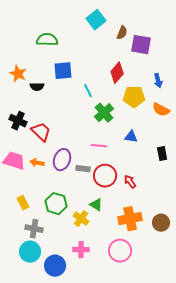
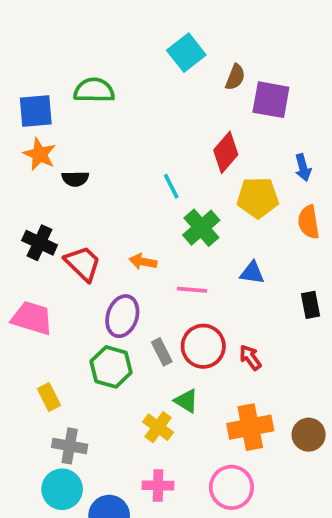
blue square: (63, 71) -> (36, 111), moved
orange semicircle: (161, 110) -> (309, 222), turned 54
orange arrow: (37, 163) -> (143, 262), moved
gray rectangle: (83, 169) -> (162, 352), moved, turned 56
green hexagon: (56, 204) -> (111, 367), moved

